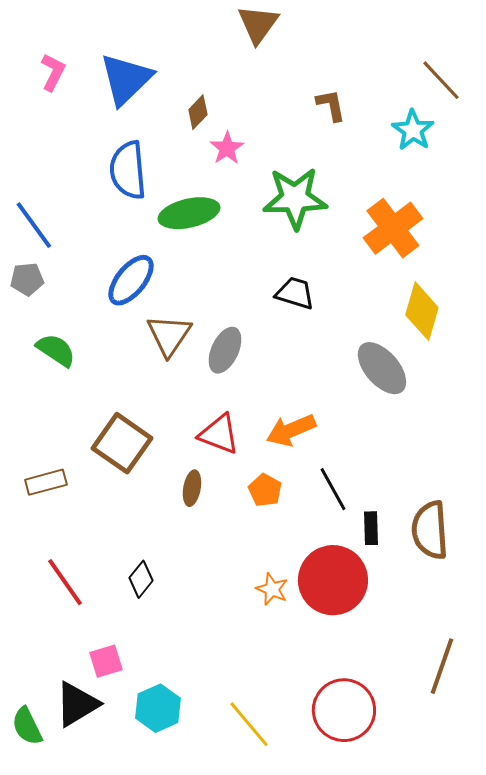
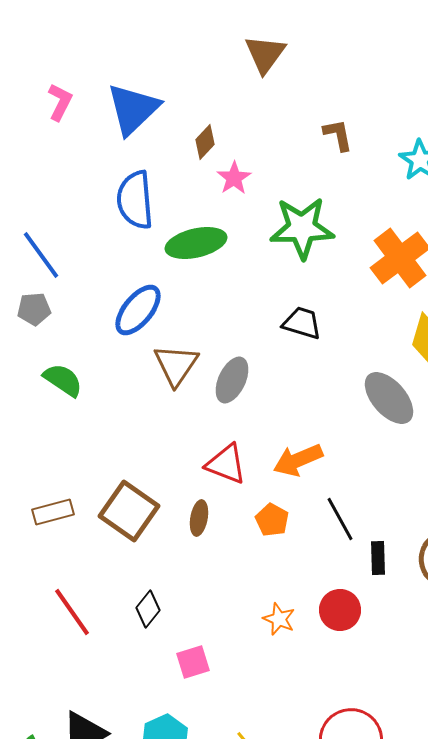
brown square: (122, 443) -> (129, 511), moved
red circle: (333, 580) -> (340, 610), size x0.6
pink square: (106, 661) -> (193, 662), moved

